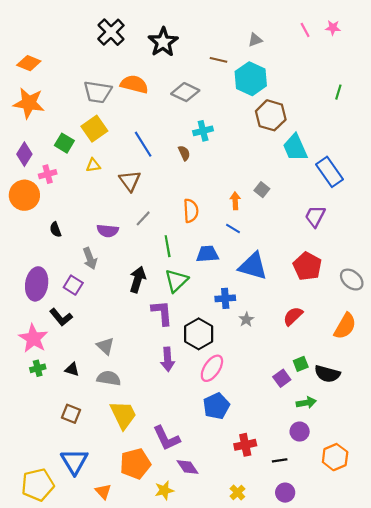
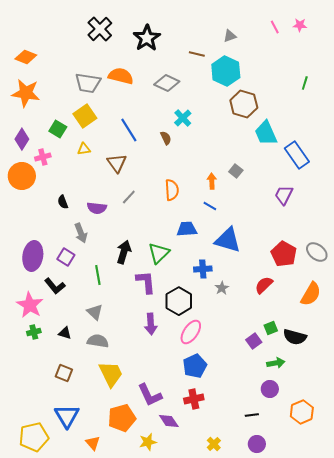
cyan cross: (203, 131) -> (183, 118), turned -30
black semicircle: (55, 230) -> (63, 202), moved
green line: (168, 246) -> (98, 275), moved
red pentagon: (307, 266) -> (284, 254), moved
red cross: (245, 445) -> (194, 399), moved

